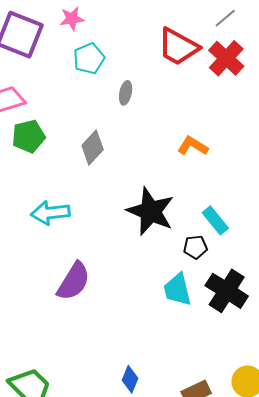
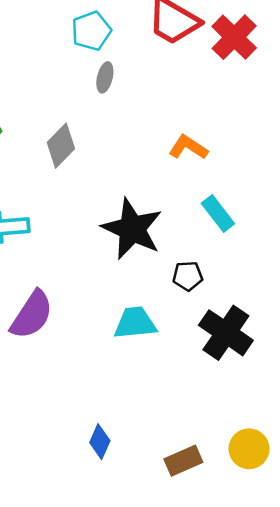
cyan pentagon: (89, 59) -> (91, 31), moved
cyan rectangle: (215, 220) -> (218, 214), moved
cyan trapezoid: (177, 290) -> (135, 323), moved, turned 96

